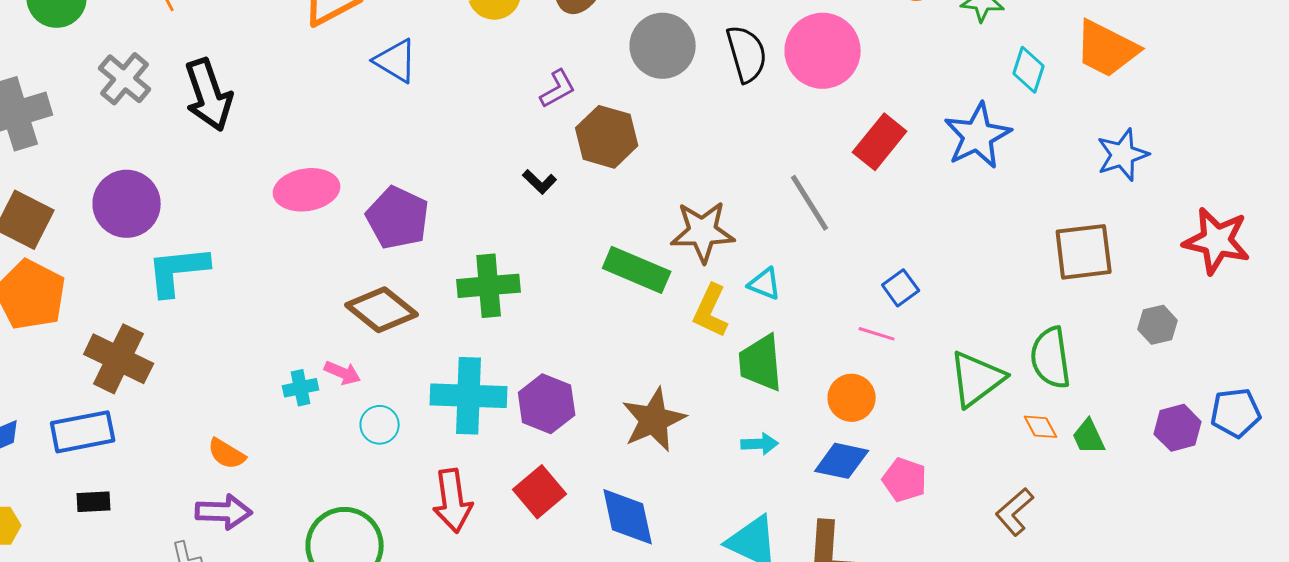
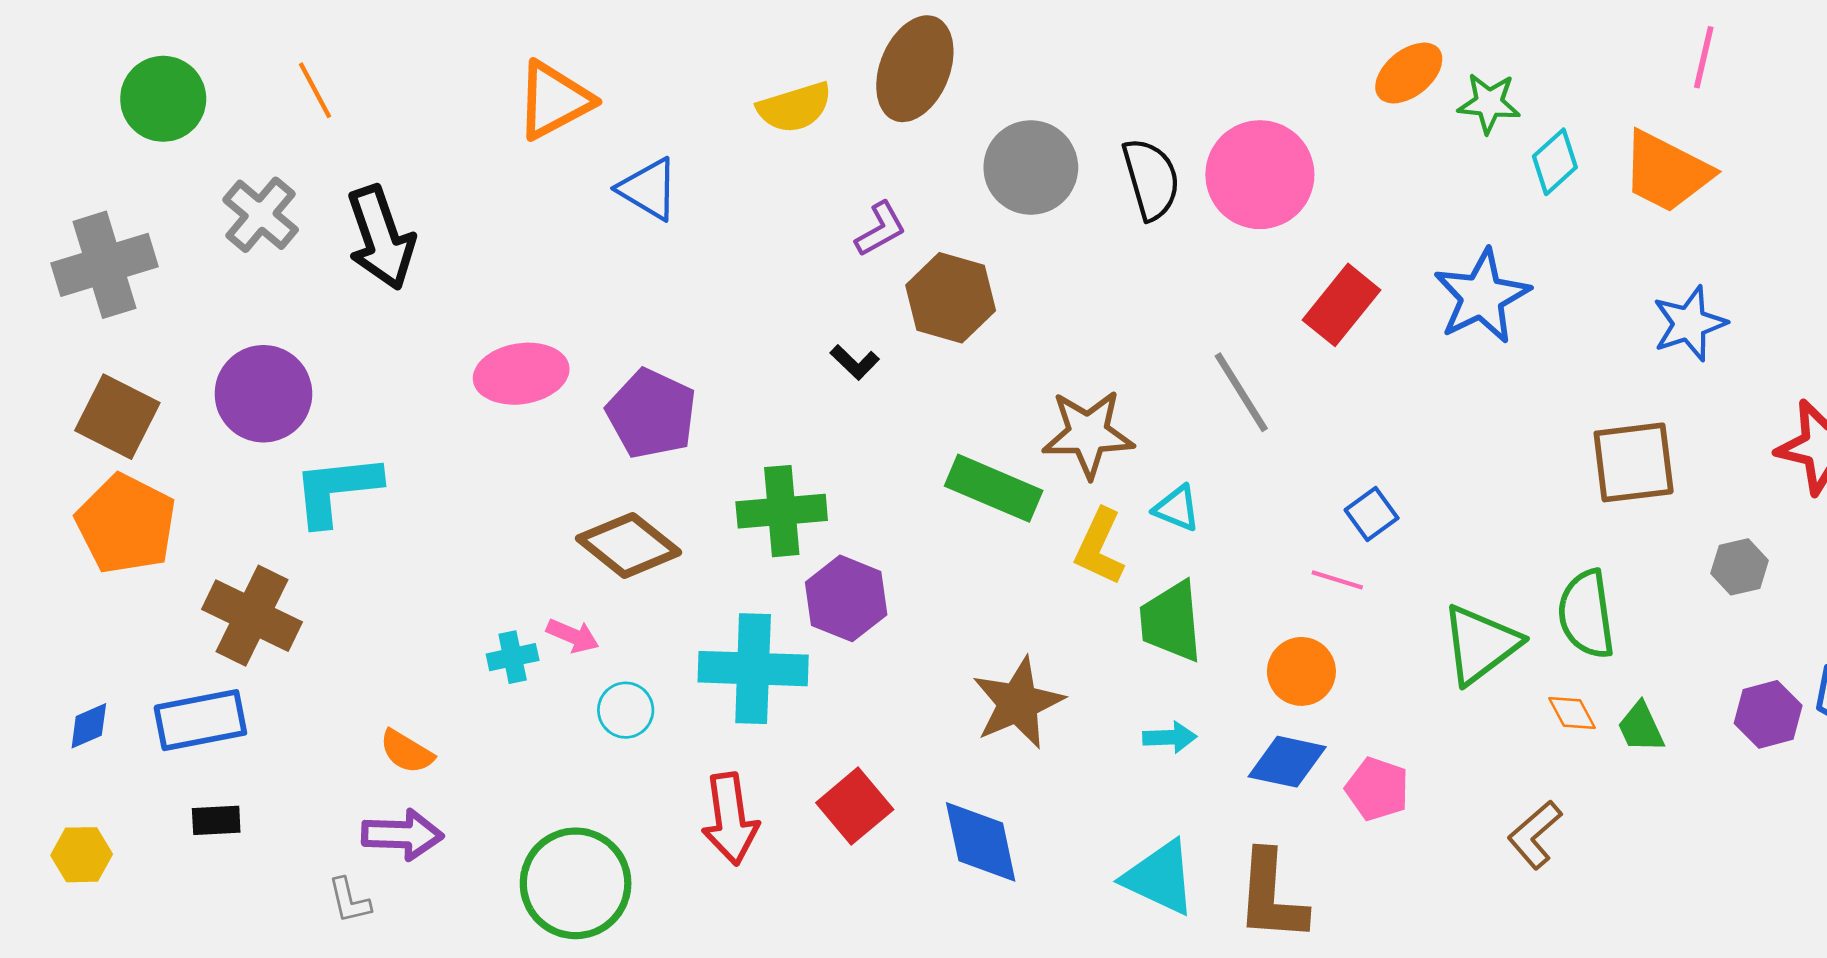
cyan diamond: (1029, 70) -> (1555, 162), moved, turned 30
purple hexagon: (547, 404) -> (846, 598), moved

